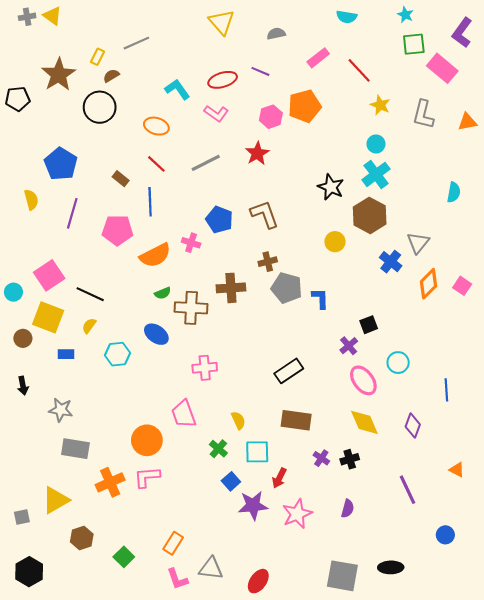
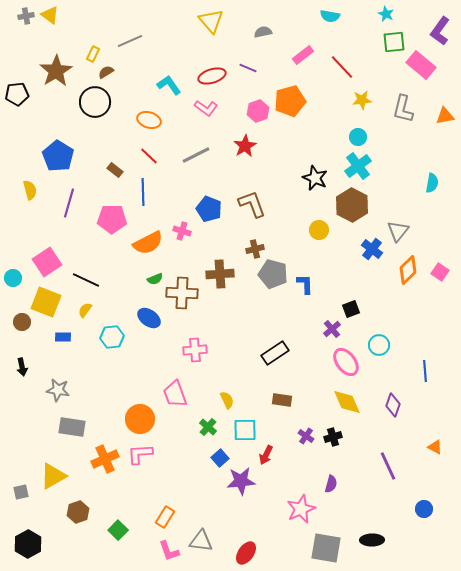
yellow star: (380, 105) -> (362, 100), turned -30
brown rectangle: (296, 420) -> (282, 400), size x0.7
pink star: (297, 514) -> (301, 509), moved

